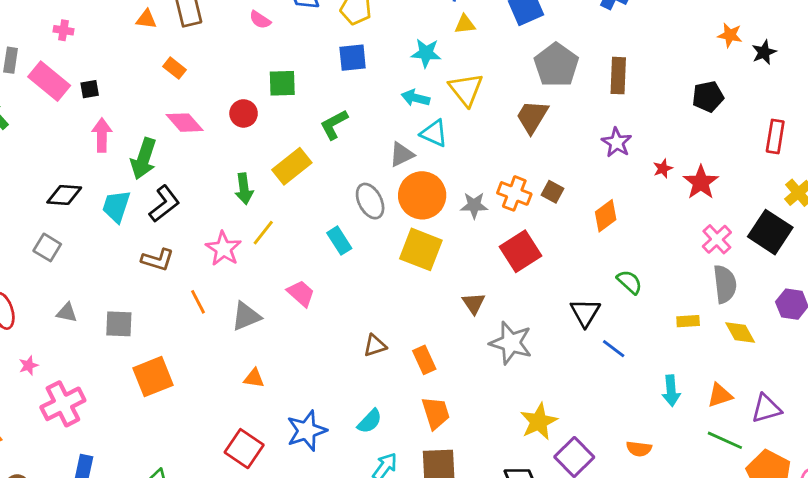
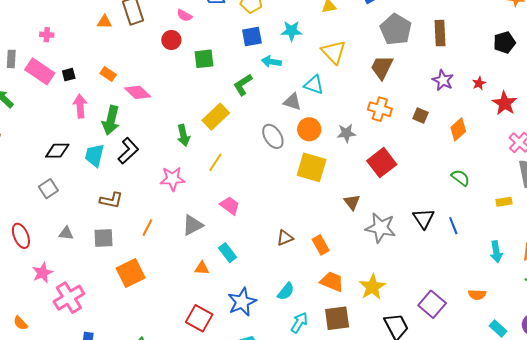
cyan star: (426, 53) -> (292, 31), moved
orange rectangle: (174, 68) -> (108, 74), moved
cyan arrow: (416, 98) -> (271, 62), moved
red circle: (244, 113) -> (171, 40), moved
gray triangle: (402, 154) -> (292, 102), turned 48
red star: (663, 168) -> (479, 83), moved
brown square: (552, 192) -> (420, 116), moved
orange cross: (514, 193) -> (380, 109), moved
orange circle: (422, 195) -> (309, 129), size x0.7
orange diamond: (606, 216) -> (458, 129), moved
yellow line: (263, 233) -> (215, 162), moved
cyan rectangle: (339, 241) -> (228, 253), moved
gray square: (47, 247) -> (48, 189), turned 30
pink star: (223, 249) -> (173, 179), turned -30
brown L-shape: (158, 260) -> (111, 200), moved
orange line: (198, 302) -> (147, 228), moved, turned 60
black triangle: (585, 313) -> (424, 218), moved
blue line: (614, 349) -> (453, 226), turned 36
pink star: (29, 365) -> (42, 273), size x1.5
orange trapezoid: (436, 413) -> (332, 282), turned -45
yellow star: (539, 422) -> (372, 287), moved

